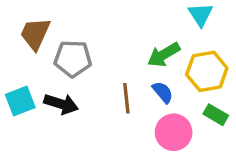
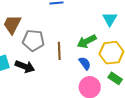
brown line: (126, 98) -> (59, 51), moved

